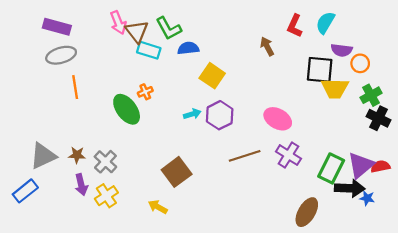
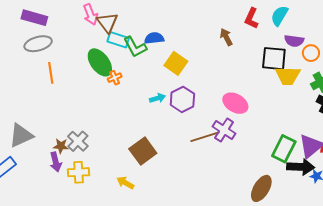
green L-shape: (169, 28) -> (135, 47), moved
green ellipse: (127, 109) -> (100, 62), moved
brown star: (77, 155) -> (61, 146), moved
purple cross: (288, 155) -> (224, 130), moved
yellow cross: (106, 196) -> (79, 172), turned 30

